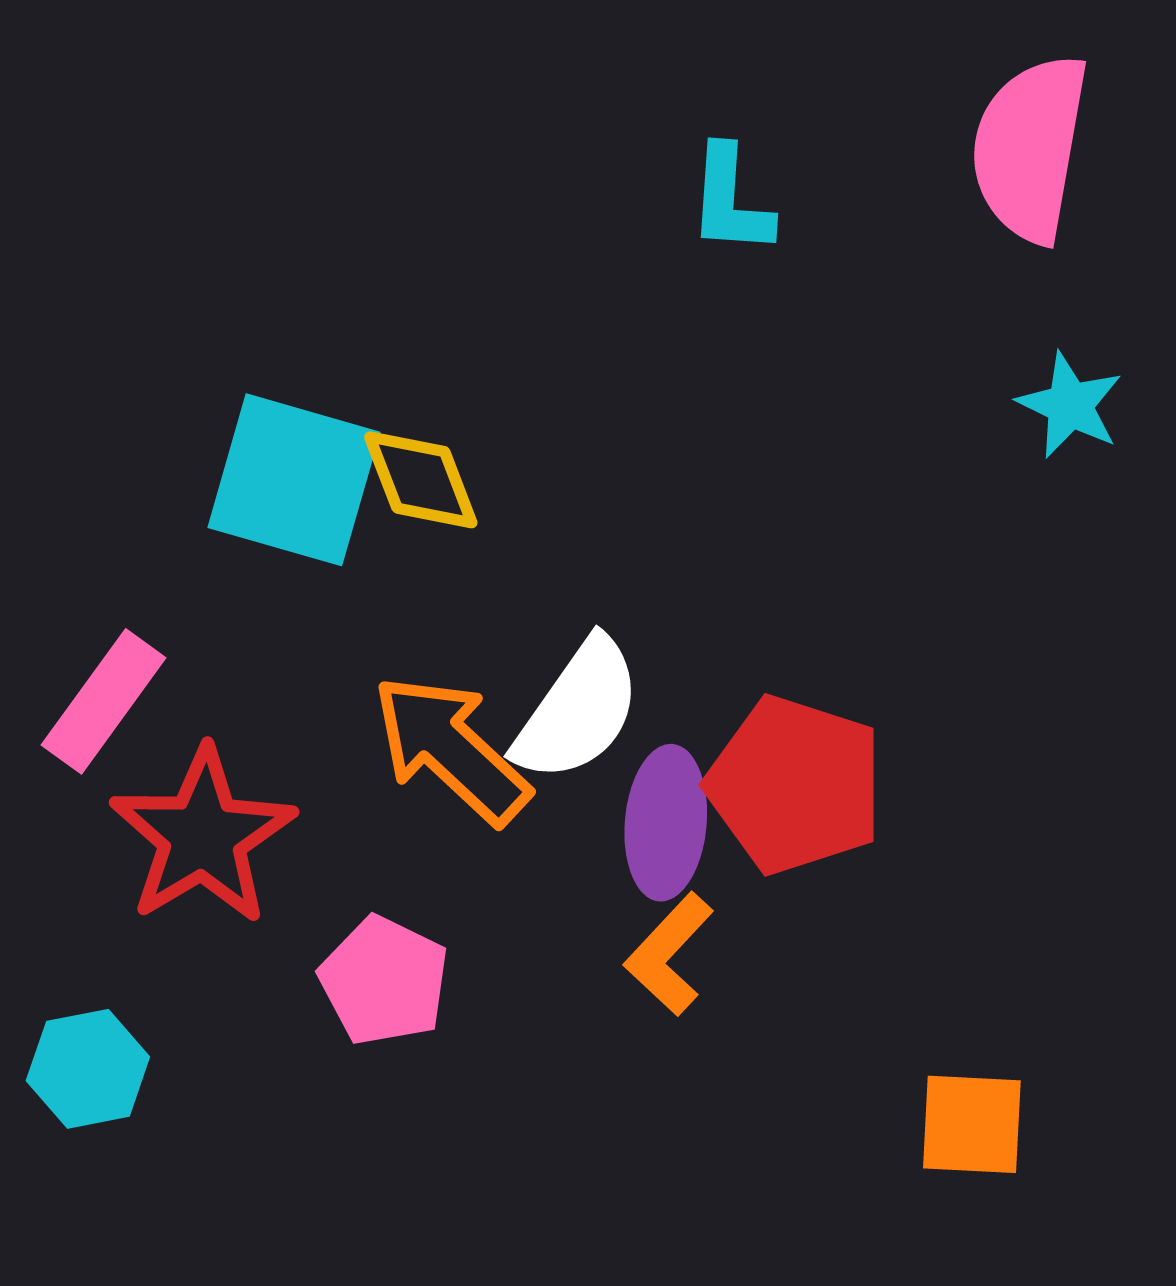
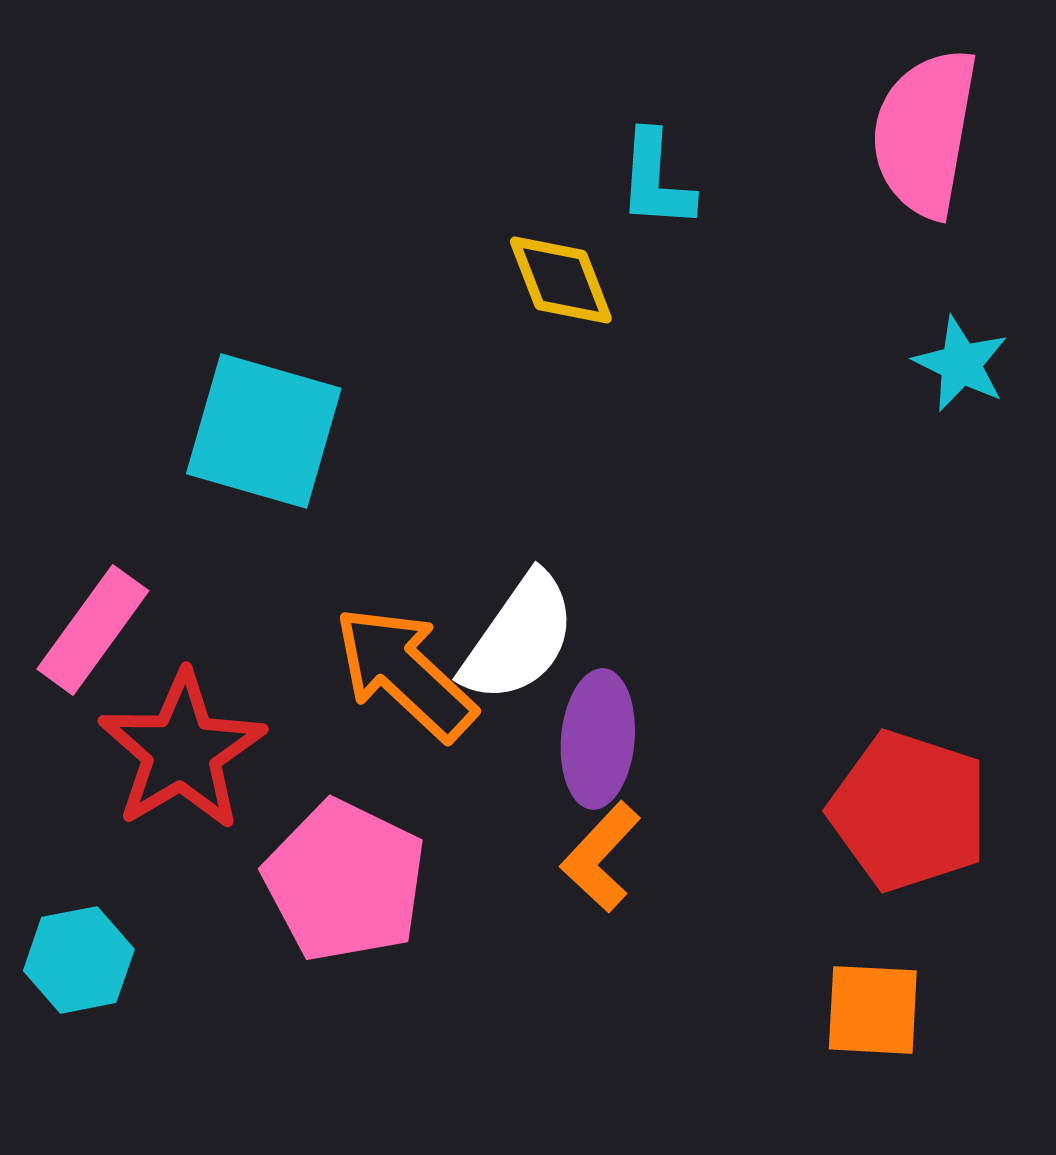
yellow diamond: (421, 480) -> (561, 280), moved
red pentagon: (795, 785) -> (909, 811), moved
pink pentagon: (384, 981) -> (345, 881), size x1.4

